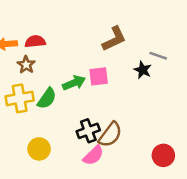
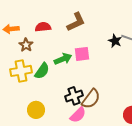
brown L-shape: (114, 39) -> (76, 22), moved
red semicircle: (35, 41) -> (43, 27), moved
black star: (143, 70) -> (115, 41), moved

